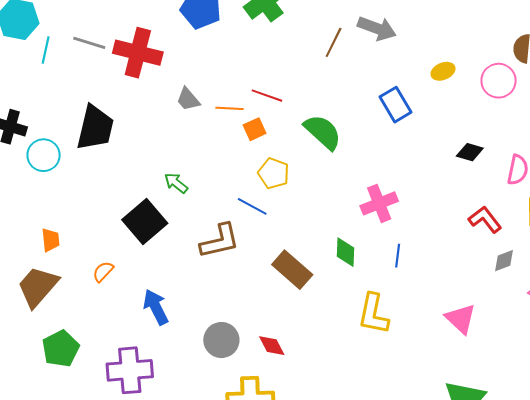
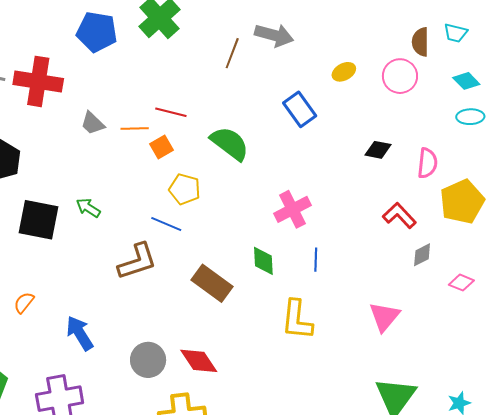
black square: (145, 221) -> (38, 220), moved, turned -33
pink triangle: (461, 319) -> (384, 317), turned 32
red diamond: (272, 346) -> (199, 361), size x1.4

